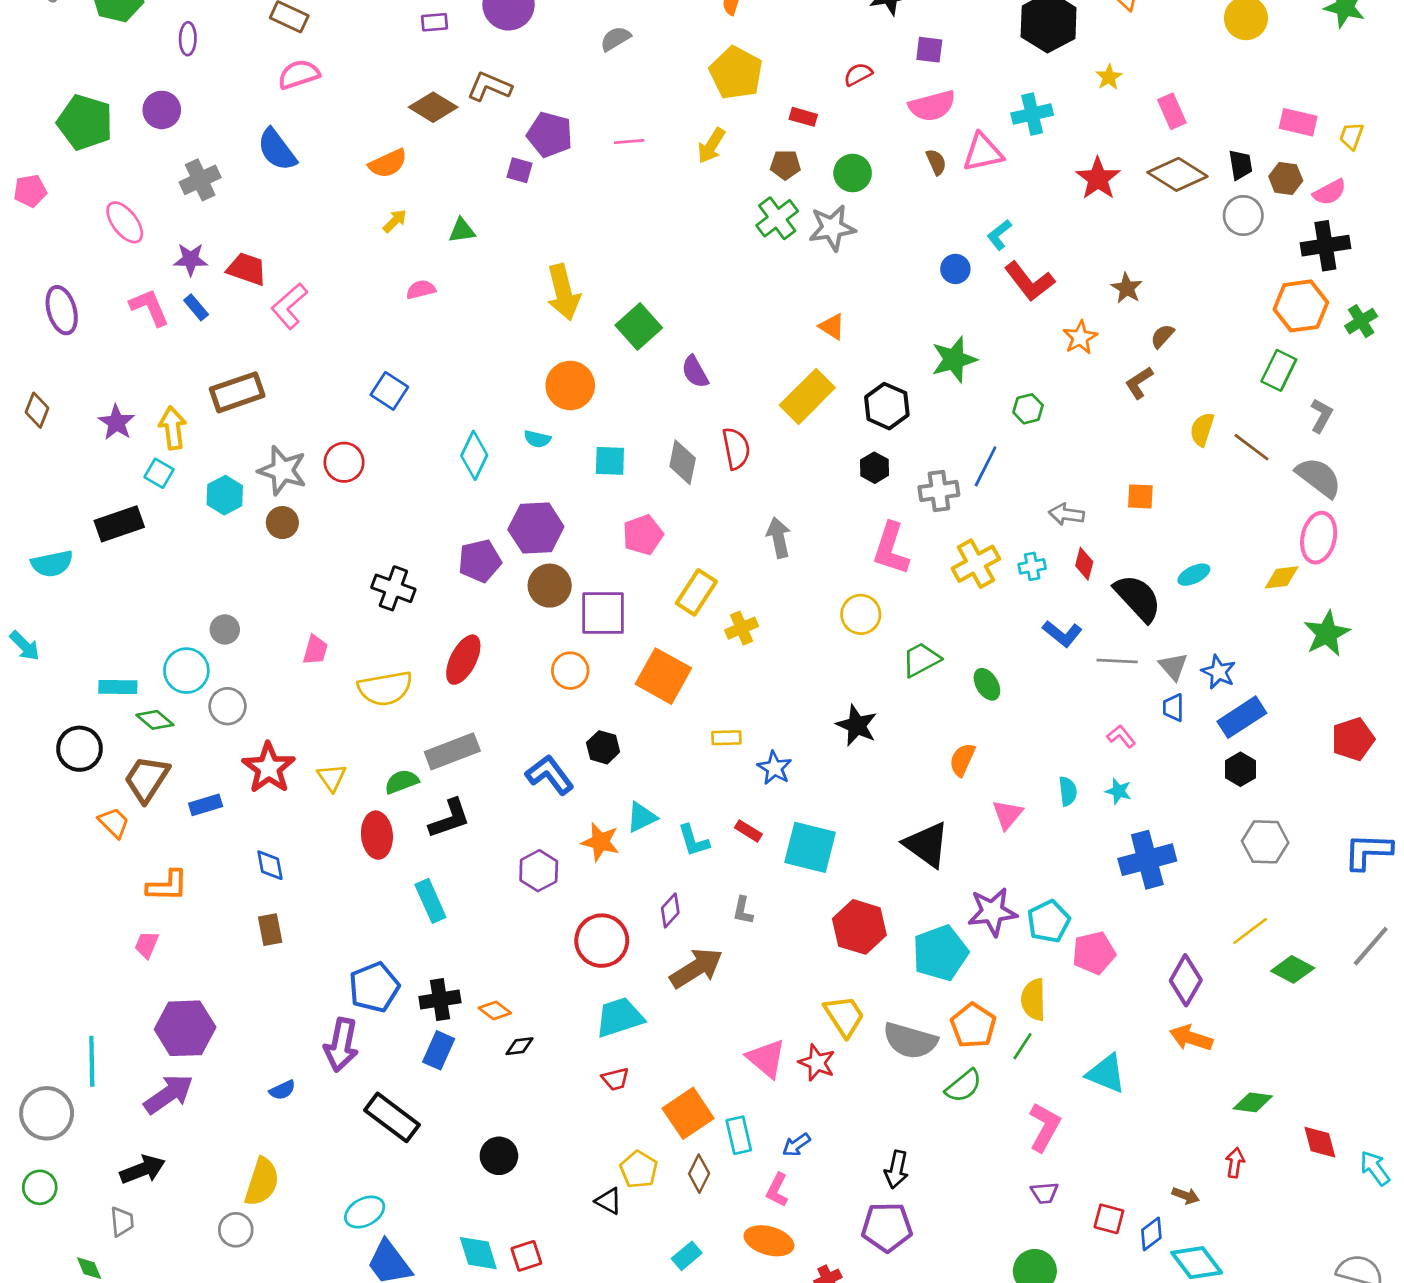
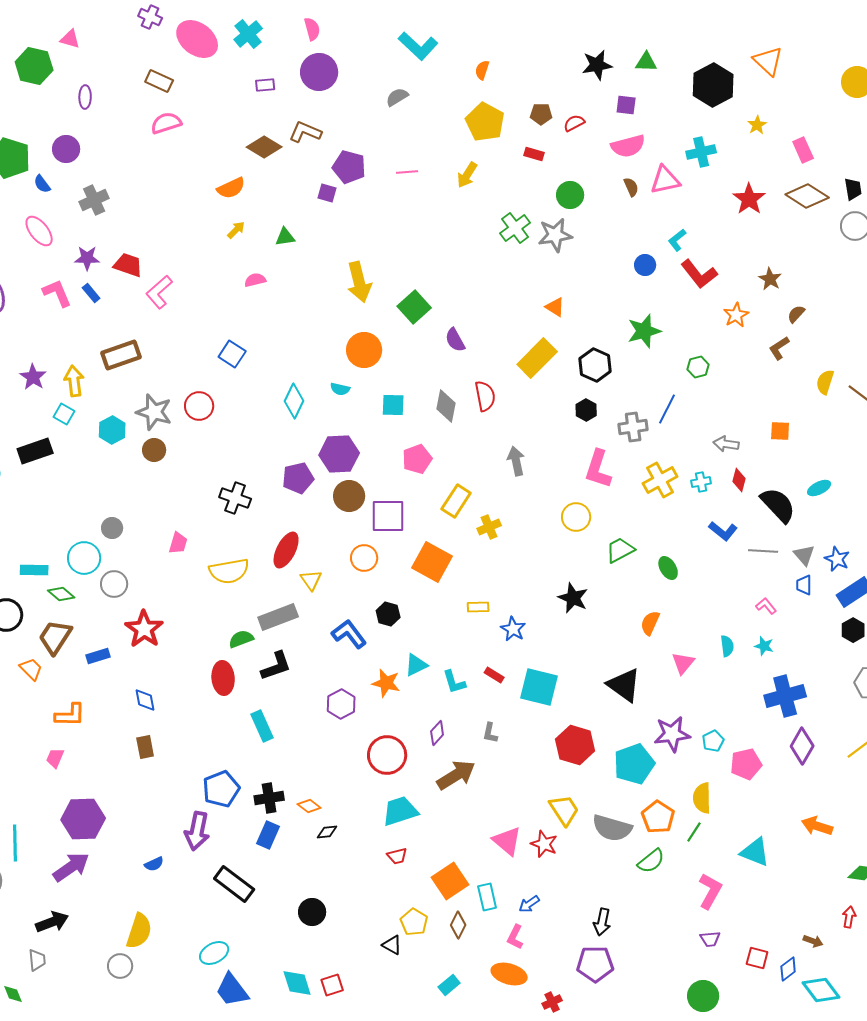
blue semicircle: (277, 150) -> (42, 184), moved, size x0.6
brown pentagon: (785, 165) -> (541, 114), moved
yellow triangle: (332, 777) -> (311, 580), moved
cyan pentagon: (1049, 921) -> (713, 741), size x0.7
purple diamond: (1186, 980) -> (802, 746), moved

